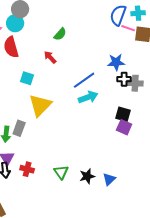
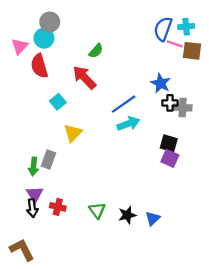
red arrow: (50, 57) -> (84, 77), size x1.6
blue star: (116, 62) -> (161, 83), turned 30
cyan square: (27, 78) -> (58, 102), turned 32
yellow triangle: (40, 105) -> (73, 133), size x0.7

